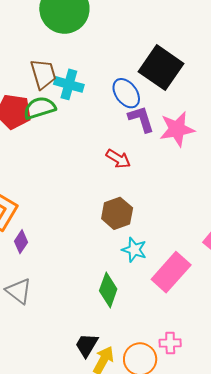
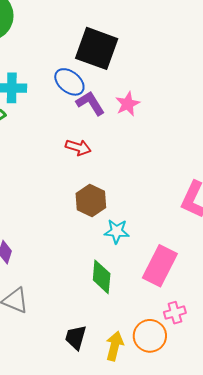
pink star: (177, 129) -> (128, 104), size x0.7
pink rectangle: (171, 272) -> (160, 266), moved
black trapezoid: (87, 345) -> (76, 337), moved

